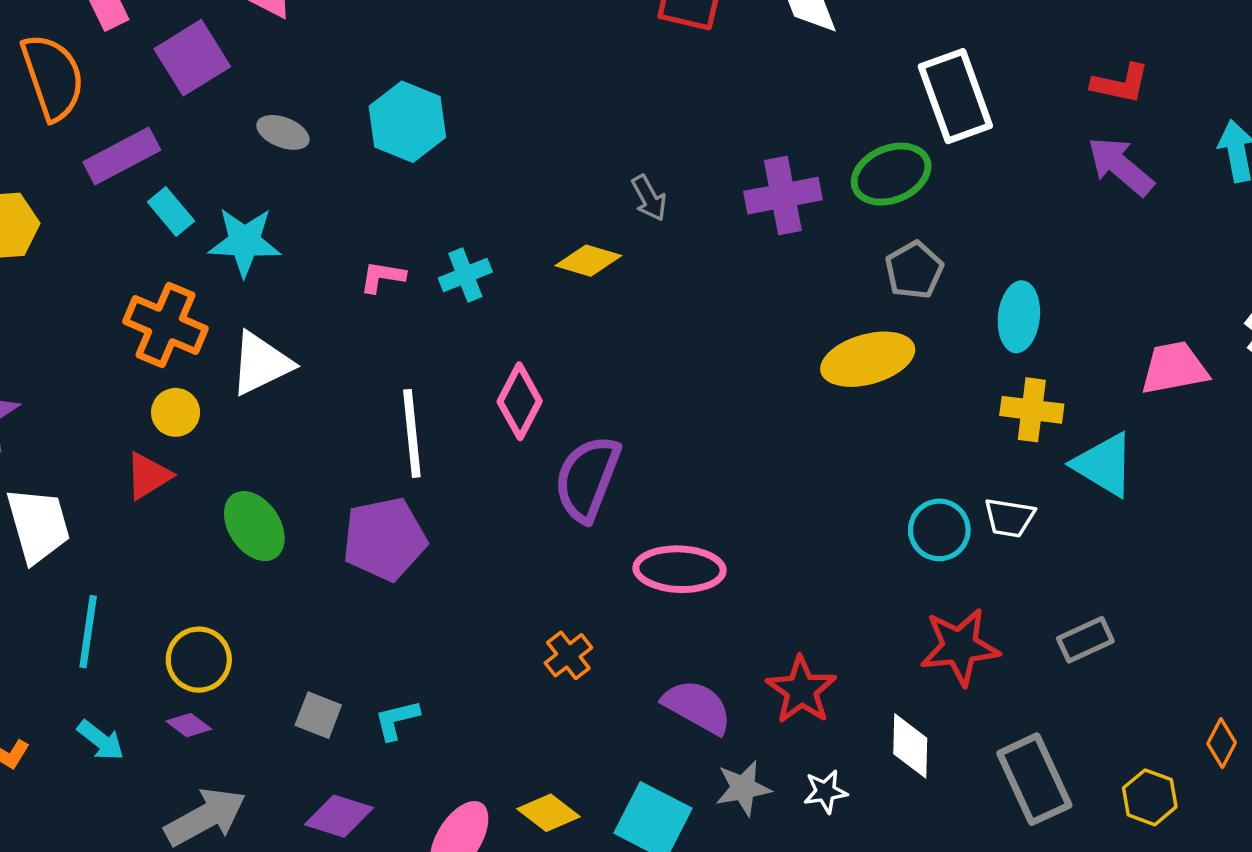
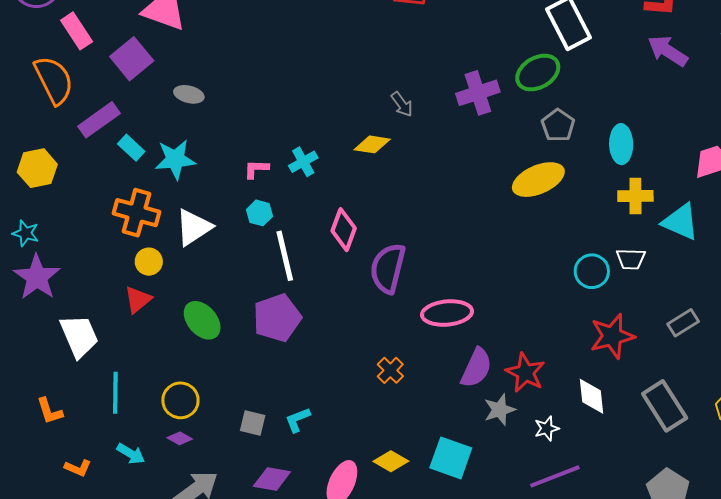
cyan hexagon: (407, 122) -> (260, 213), moved, size x0.6
purple semicircle: (697, 707) -> (476, 368), moved, turned 93
gray star: (743, 788) -> (500, 410), moved

